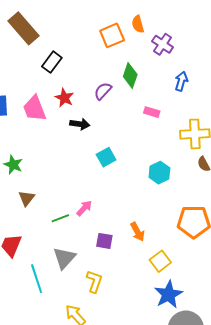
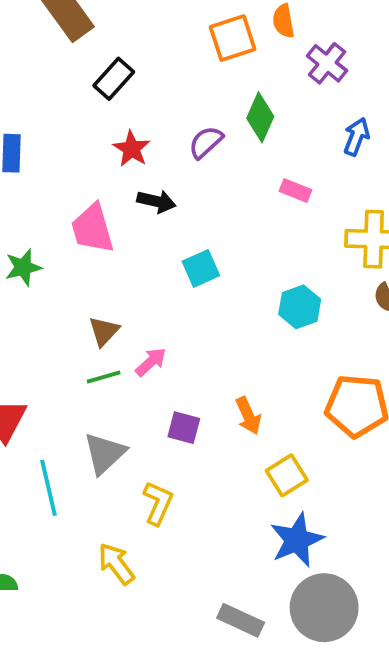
pink trapezoid: (35, 109) -> (92, 228), moved
green star: (13, 165) -> (23, 267), turned 30
brown triangle: (27, 198) -> (104, 331), moved

